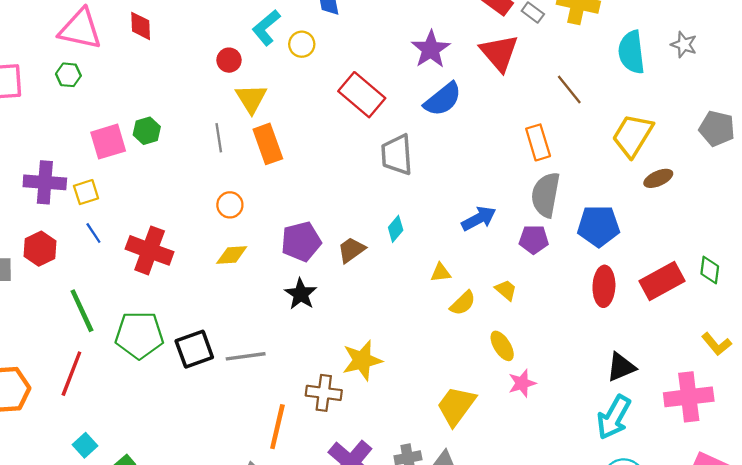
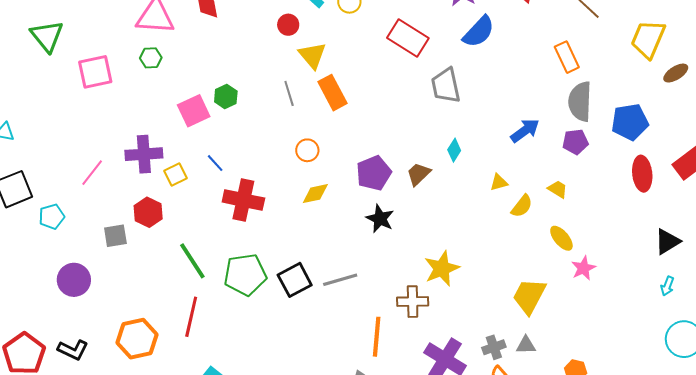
yellow square: (86, 192) -> (175, 174), moved
blue line: (93, 233) -> (215, 163), moved
cyan arrow: (614, 417) -> (667, 286), size x0.5

